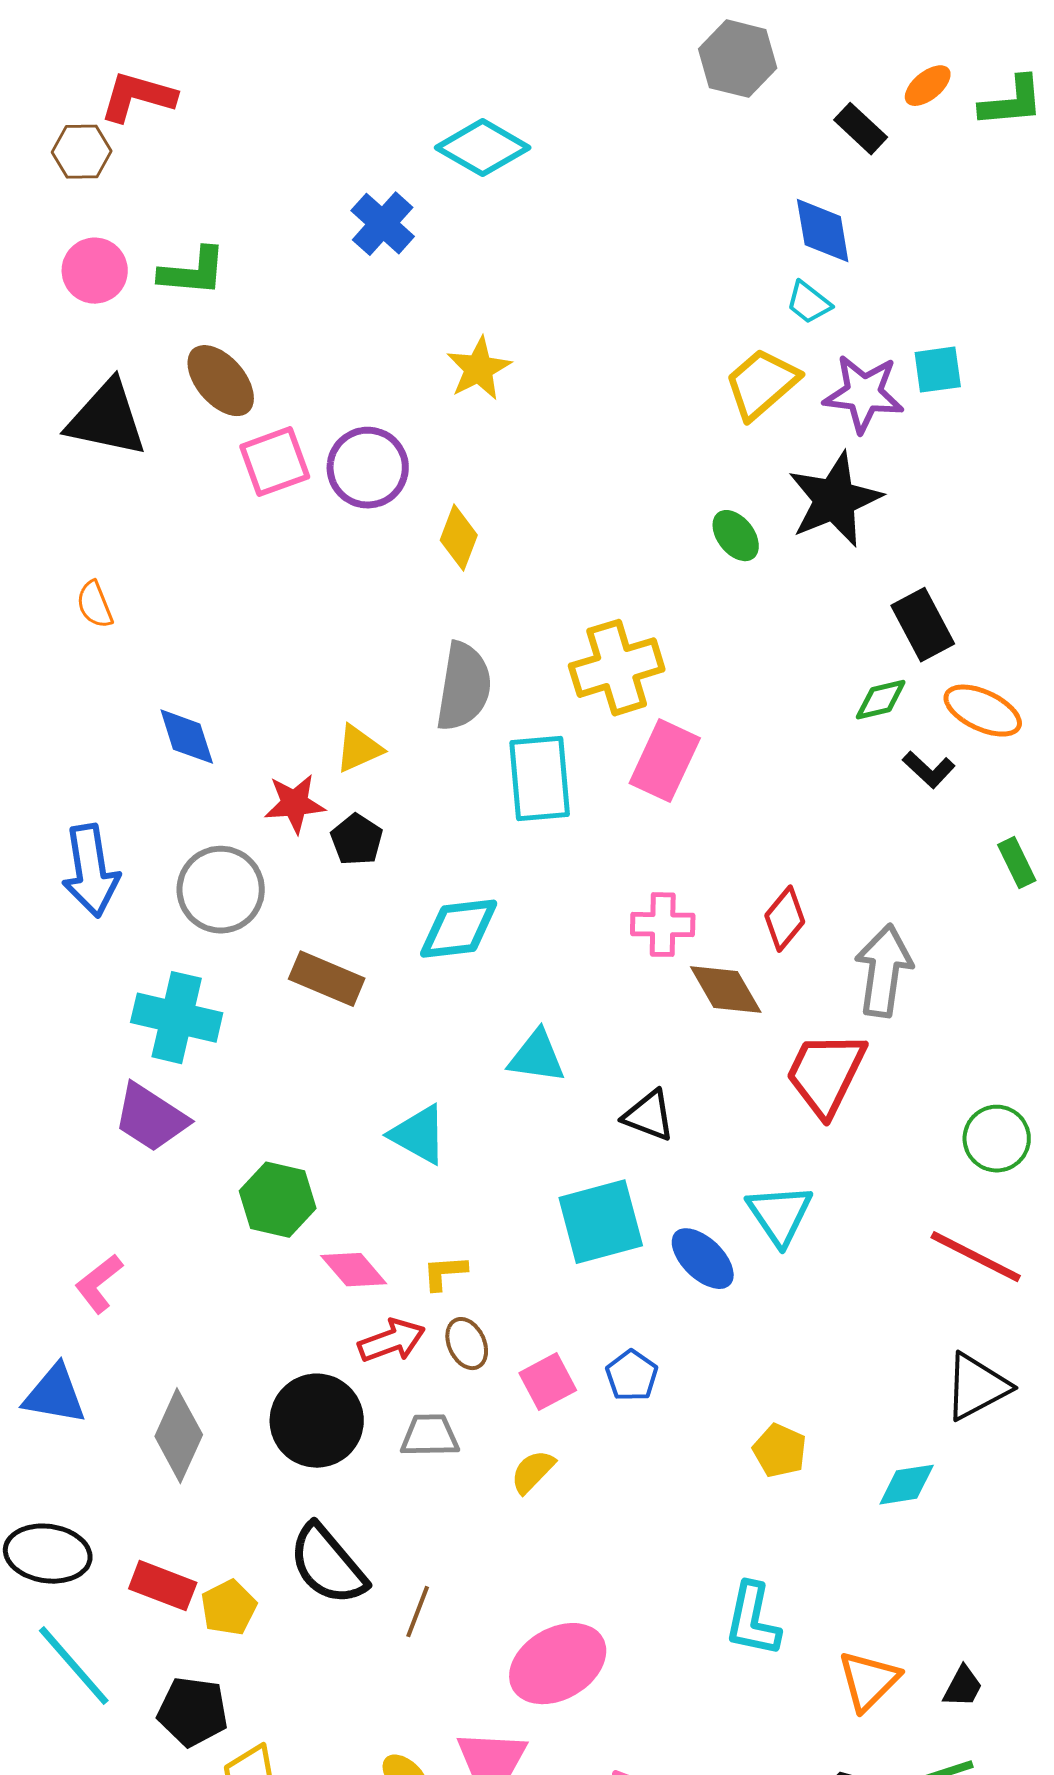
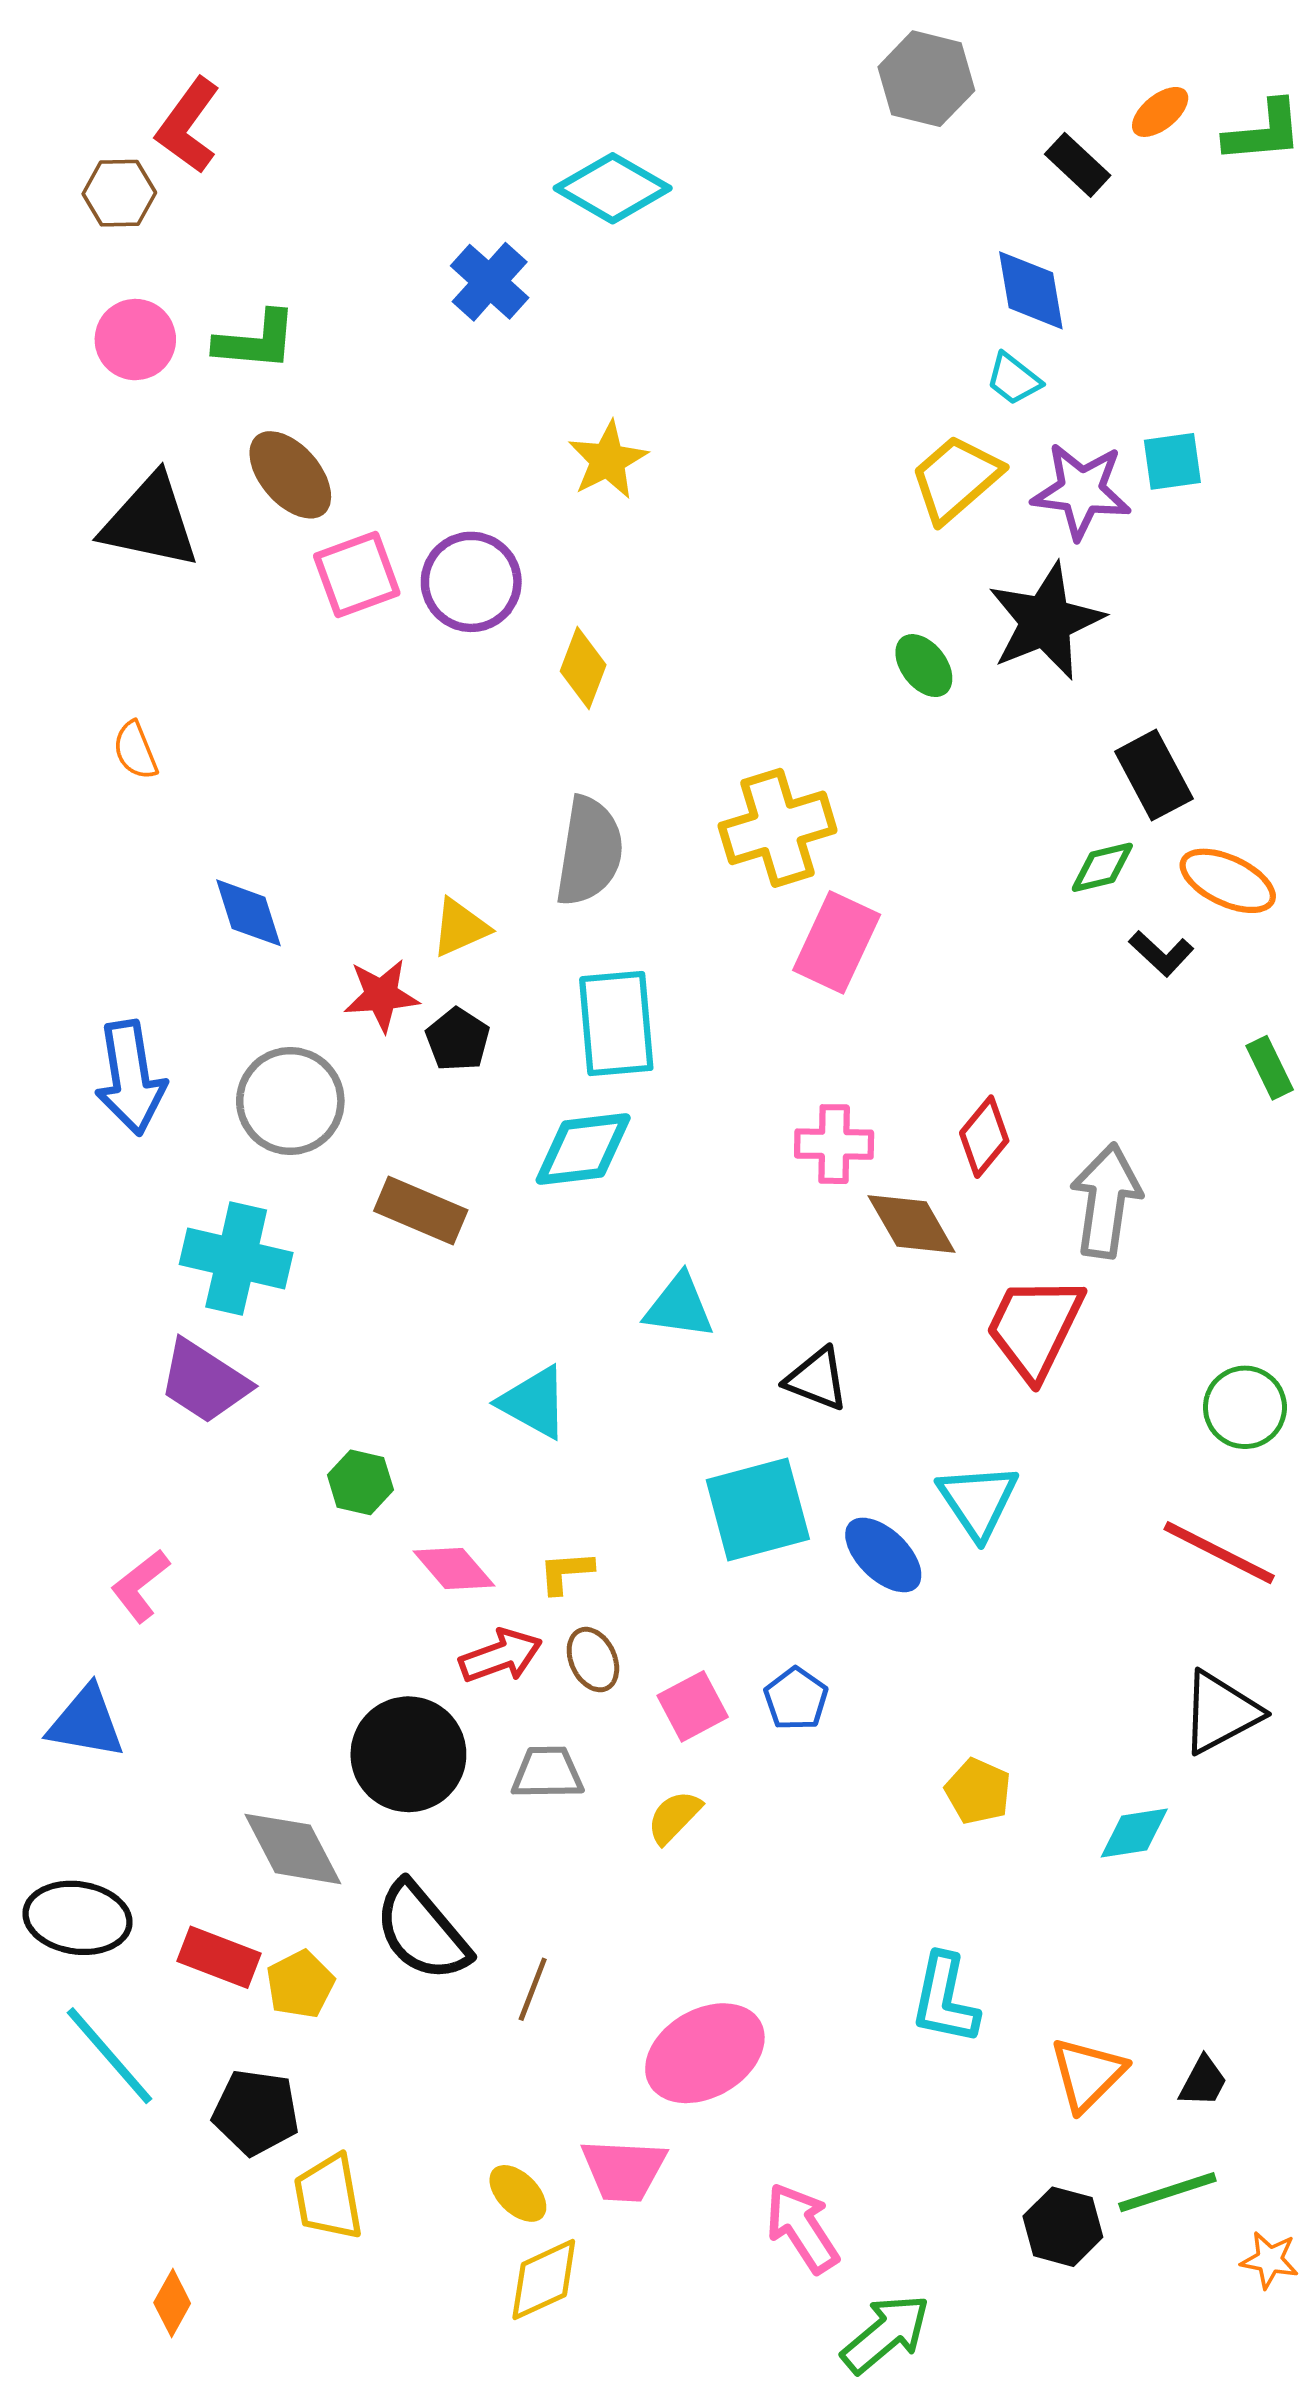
red L-shape: (138, 97) -> (188, 125), turned -70
cyan rectangle: (540, 779) -> (616, 1024), moved
green hexagon: (278, 1200) -> (360, 1482), size x0.7
gray diamond: (179, 1436) -> (293, 1849), moved, turned -52

